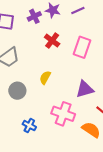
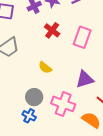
yellow semicircle: (45, 78) -> (45, 68), turned -80
gray circle: (17, 91) -> (34, 97), moved

